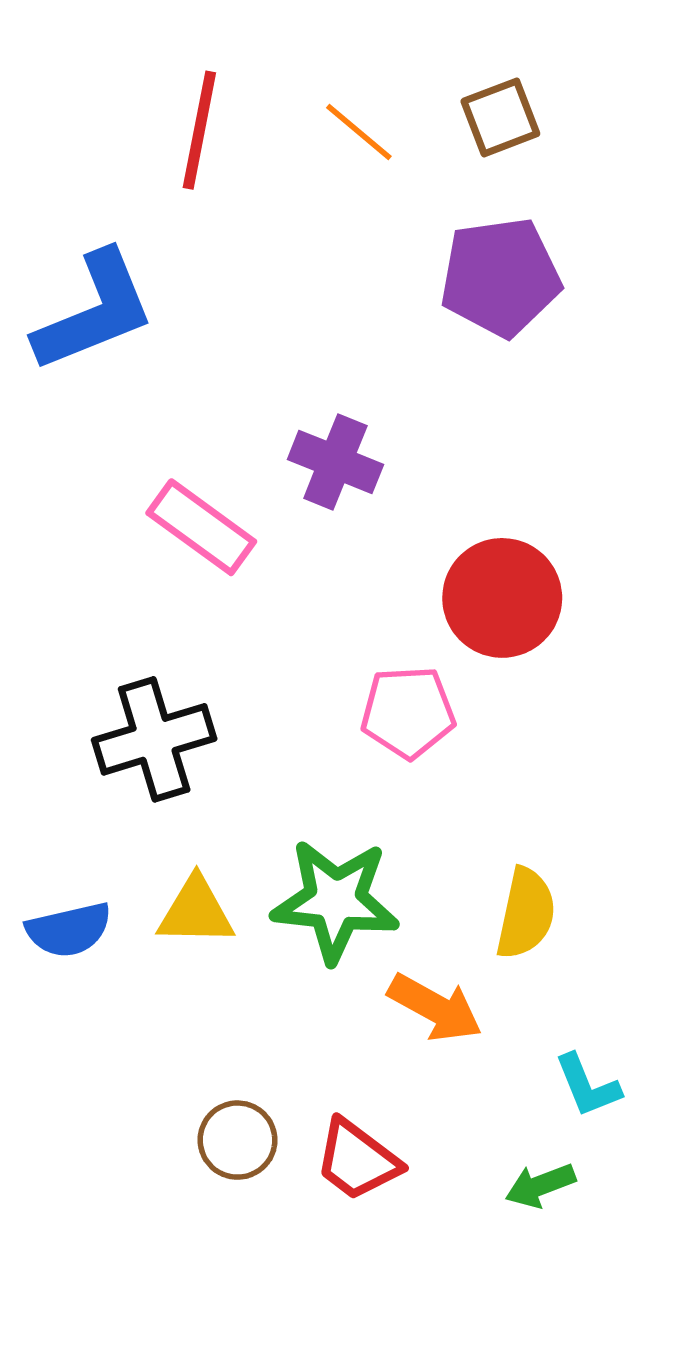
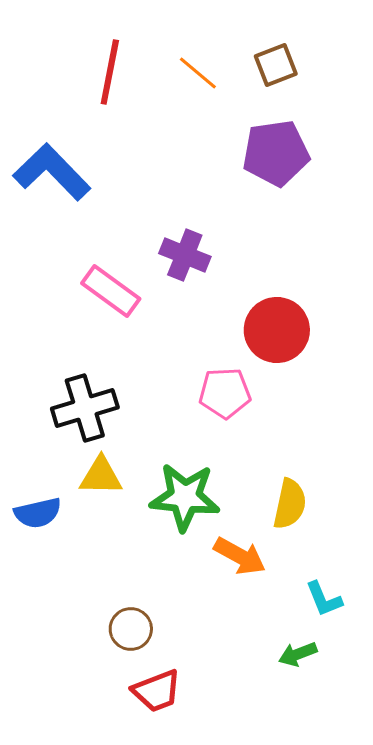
blue L-shape: (94, 311) -> (52, 172), turned -112
yellow triangle: (196, 912) -> (101, 476), moved
red trapezoid: (357, 1160) -> (157, 691), moved, turned -58

